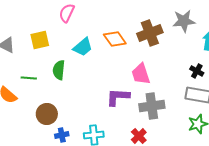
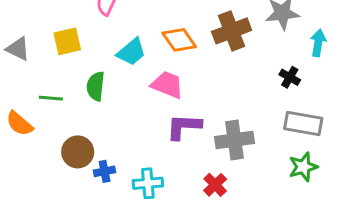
black cross: (197, 71) -> (290, 77), moved
pink trapezoid: (141, 74) -> (167, 85), moved, turned 130
blue cross: (62, 135) -> (105, 171), moved

